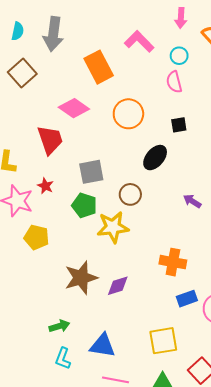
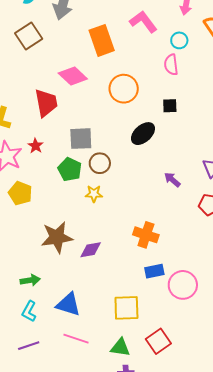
brown circle: (130, 194) -> (100, 163), moved
yellow star: (113, 227) -> (94, 194), size x0.6

